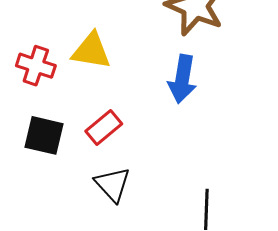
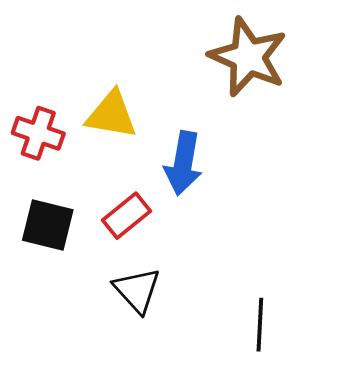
blue arrow: (182, 79) -> (183, 163), moved

